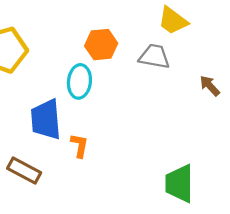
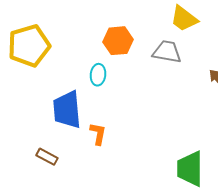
cyan ellipse: (79, 81) -> (98, 75), size x0.7
brown rectangle: (24, 170) -> (47, 157), size x0.7

